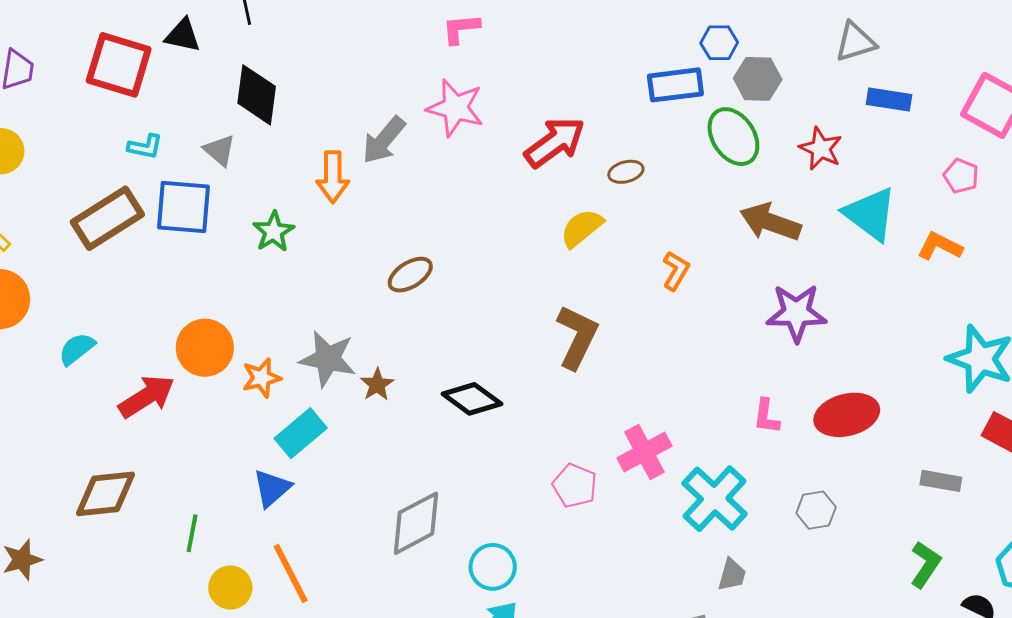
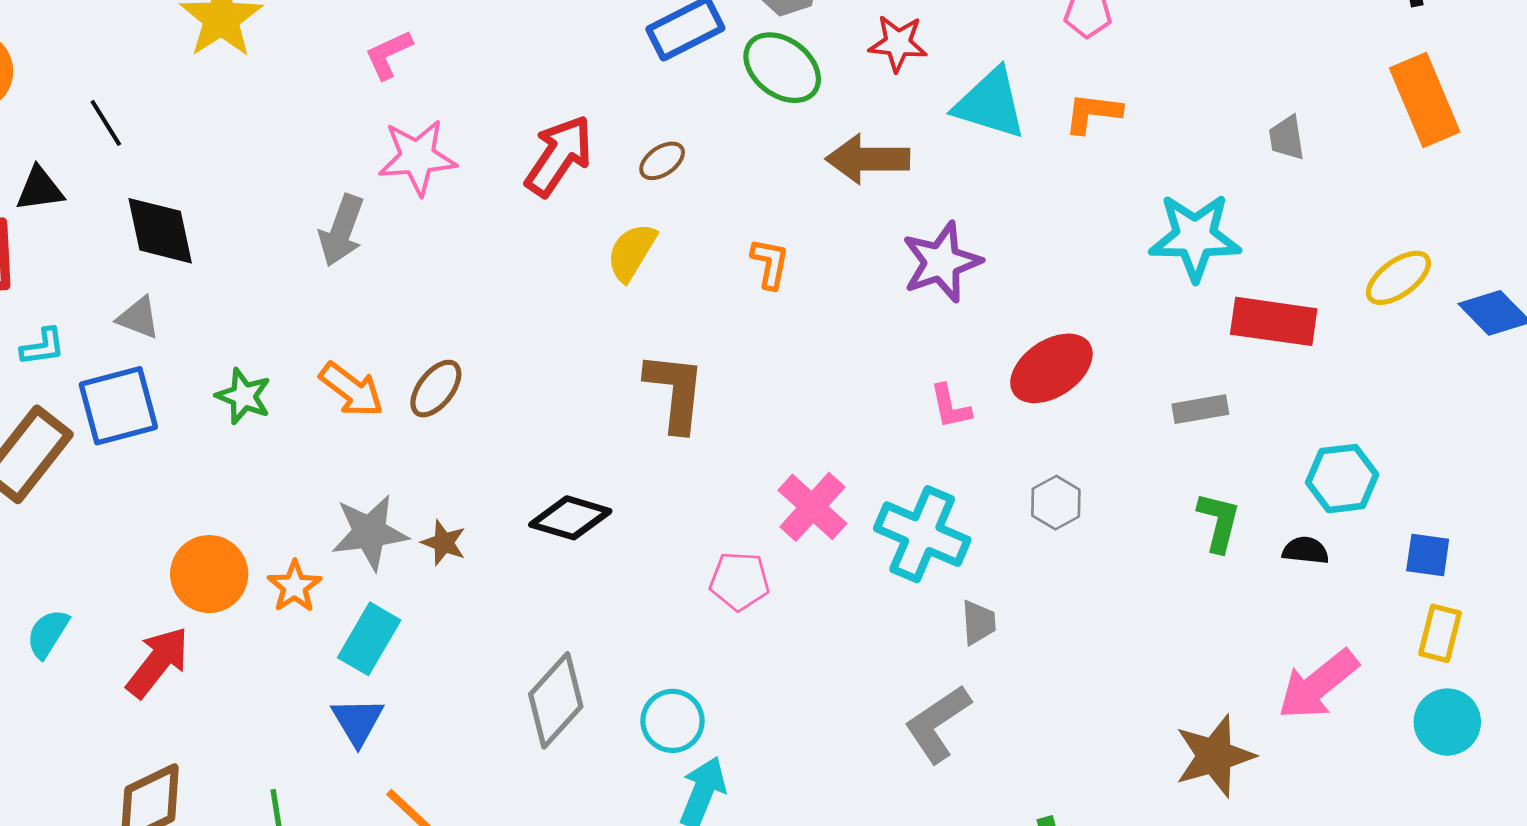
orange arrow: (333, 177) -> (352, 390), moved, turned -33

